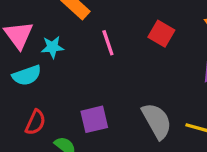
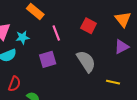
purple square: (94, 119) -> (48, 59), moved
gray semicircle: (157, 121) -> (86, 61), moved

